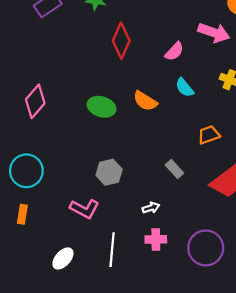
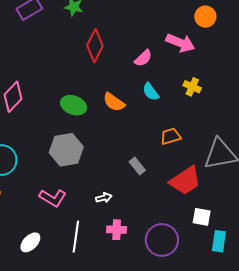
gray hexagon: (109, 172) -> (66, 150), moved, size x1.4
white arrow: (151, 208) -> (104, 198), moved

